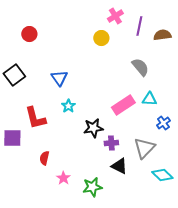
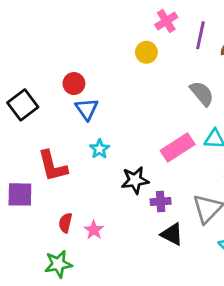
red circle: (29, 34) -> (74, 84), moved
pink star: (63, 178) -> (94, 230), moved
green star: (92, 187) -> (58, 264), moved

